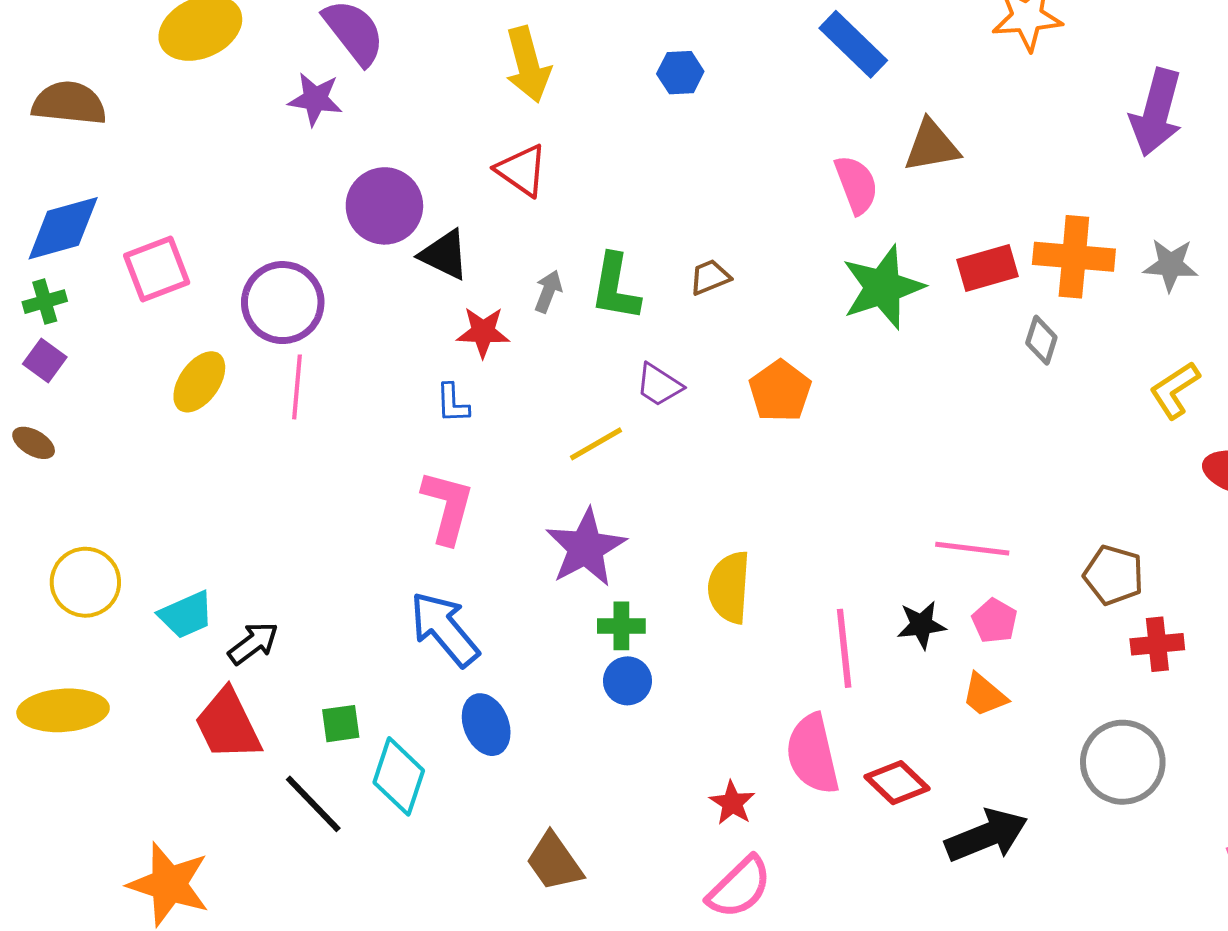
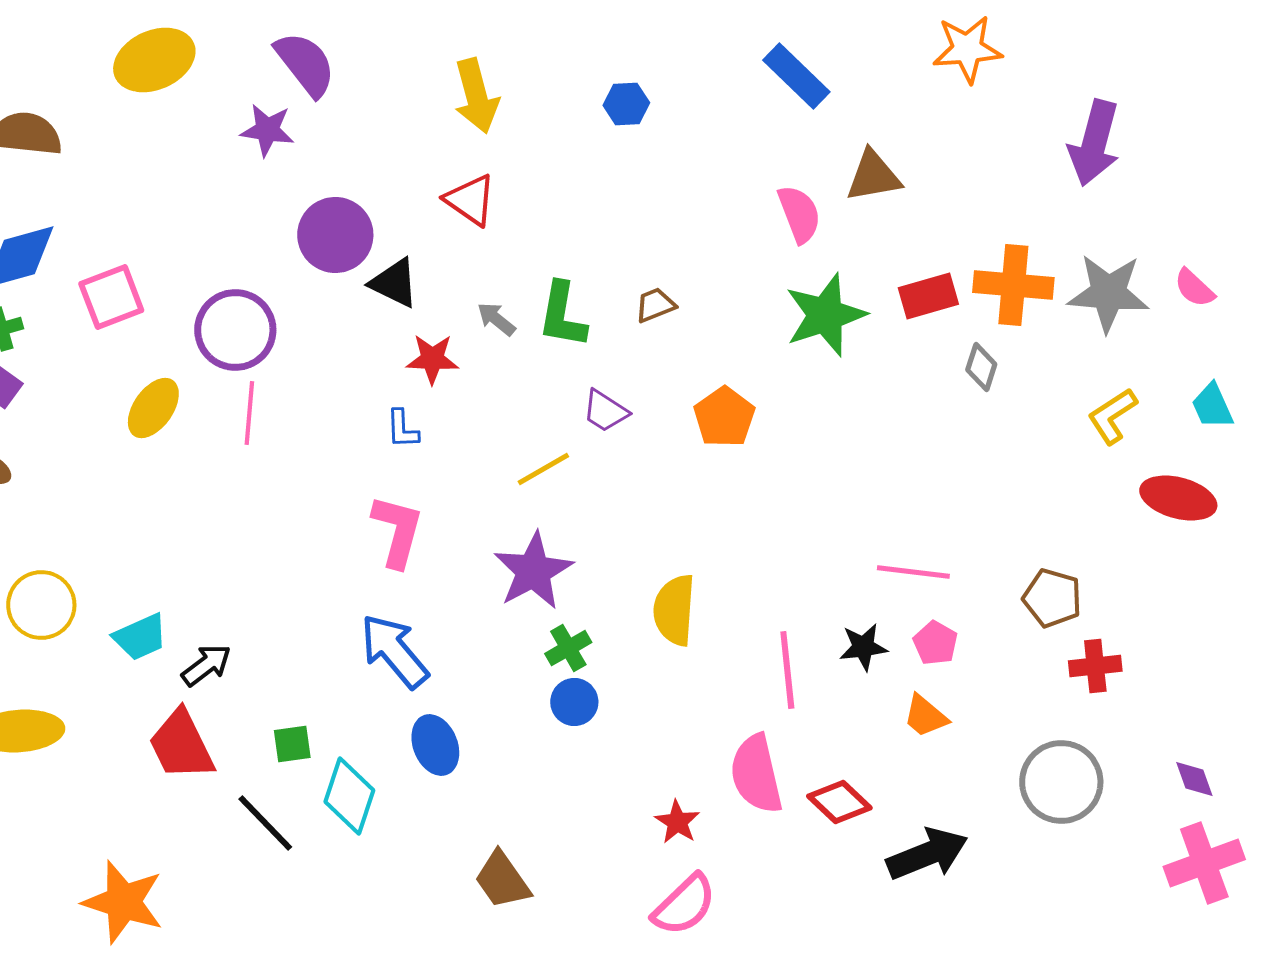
gray star: (1171, 265) -> (1108, 293), size x1.5
gray arrow: (548, 291) -> (496, 319), turned -72
green cross: (621, 626) -> (568, 648), turned -30

